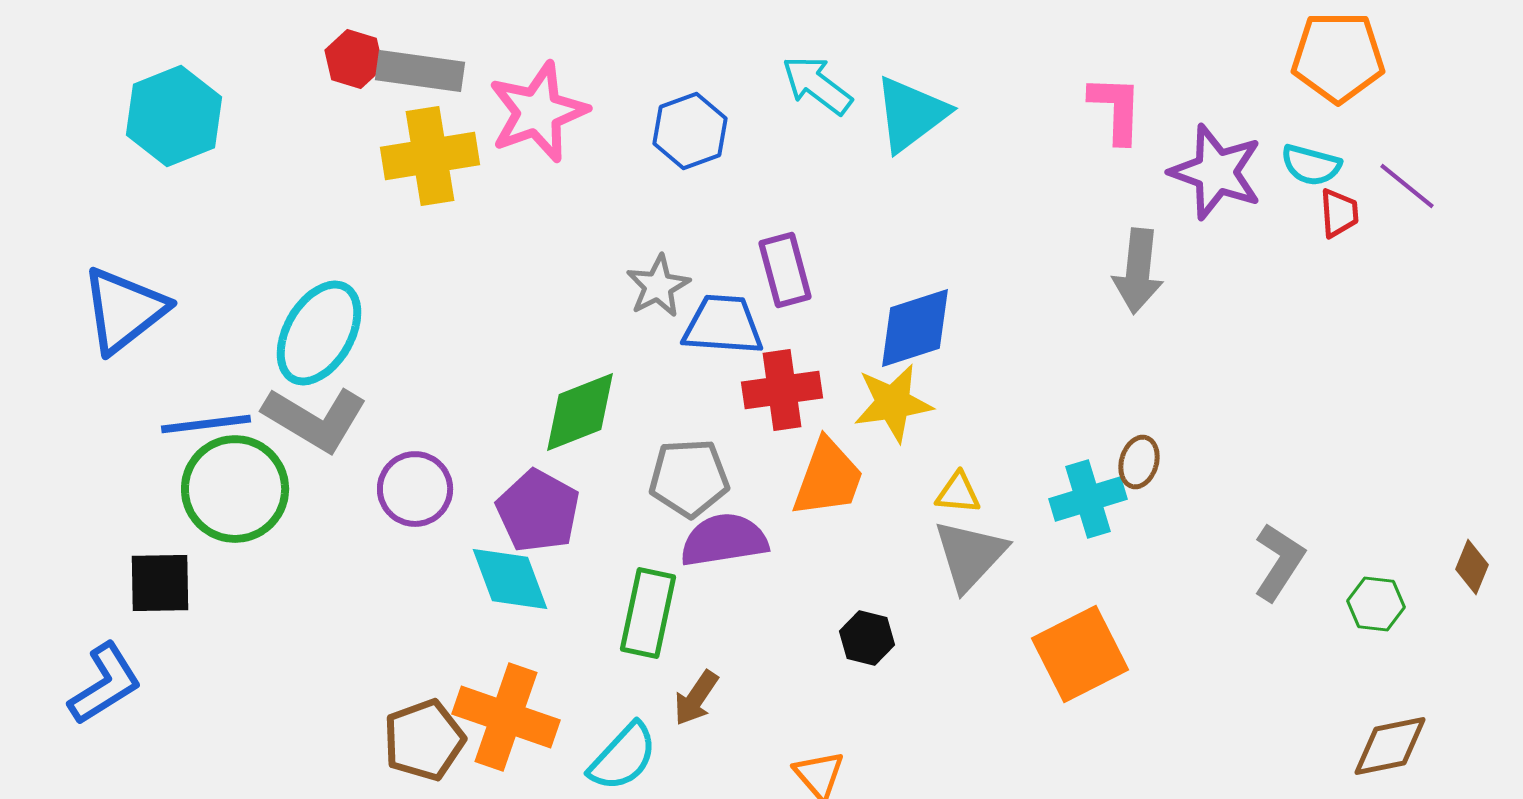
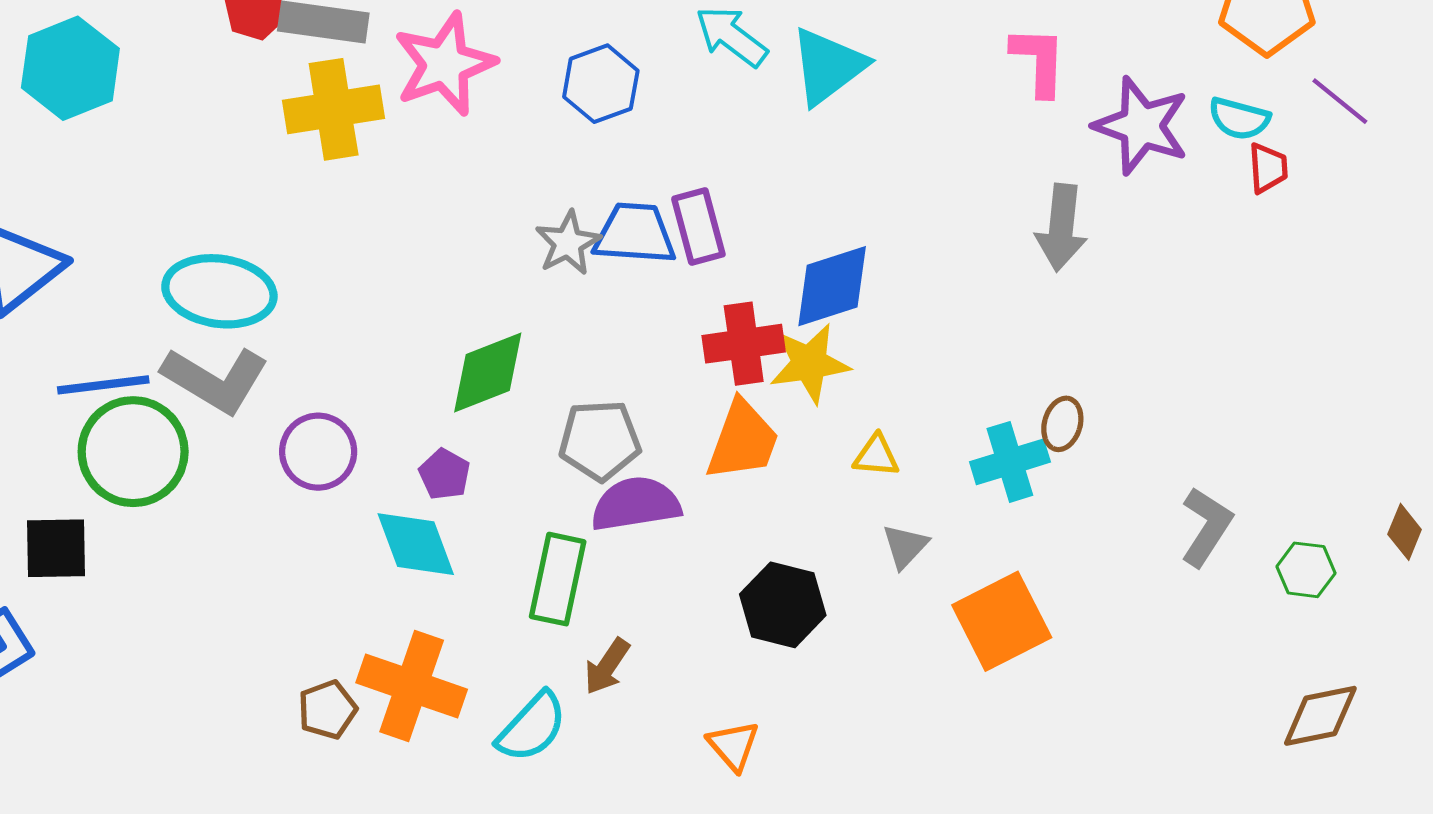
purple line: (1407, 186) -> (1340, 101), moved
blue trapezoid: (723, 325) -> (635, 234), moved
cyan ellipse: (319, 333) -> (219, 291), turned 68
red cross: (782, 390) -> (744, 344), moved
purple pentagon: (538, 511) -> (445, 474), size x0.6
gray triangle: (970, 555) -> (905, 546), moved, size x0.6
black hexagon: (867, 638) -> (783, 605), size x1.5
brown pentagon: (424, 740) -> (327, 710), size x0.7

